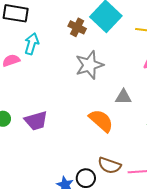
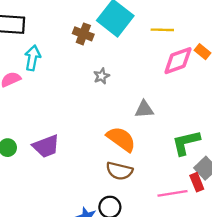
gray star: (89, 65) -> (101, 76), size x0.5
brown semicircle: (109, 165) -> (119, 171), moved

